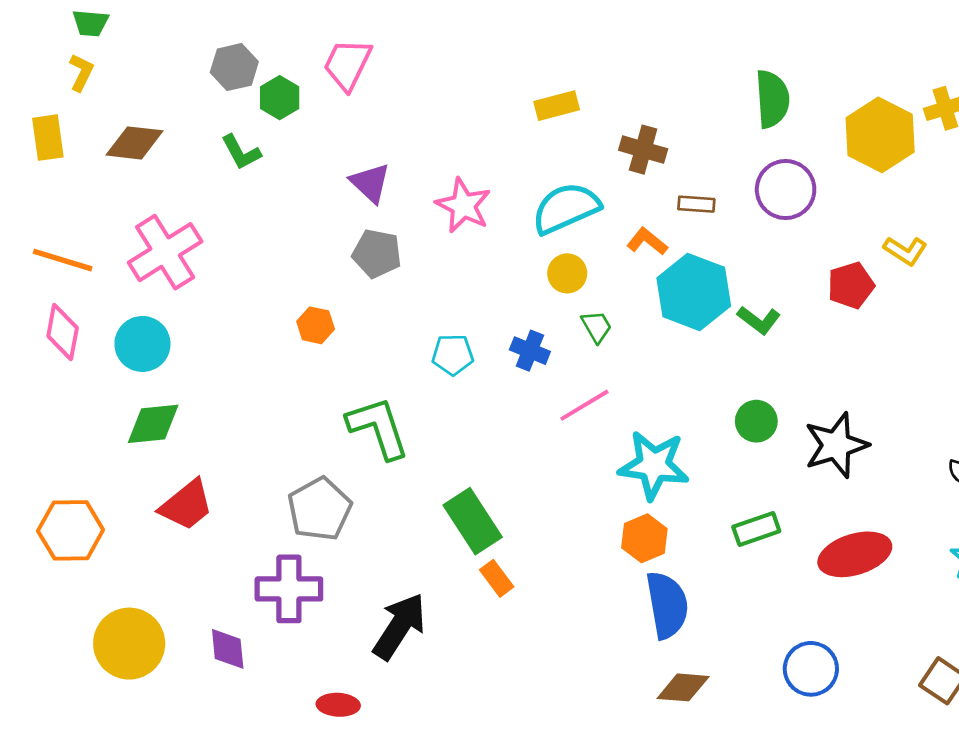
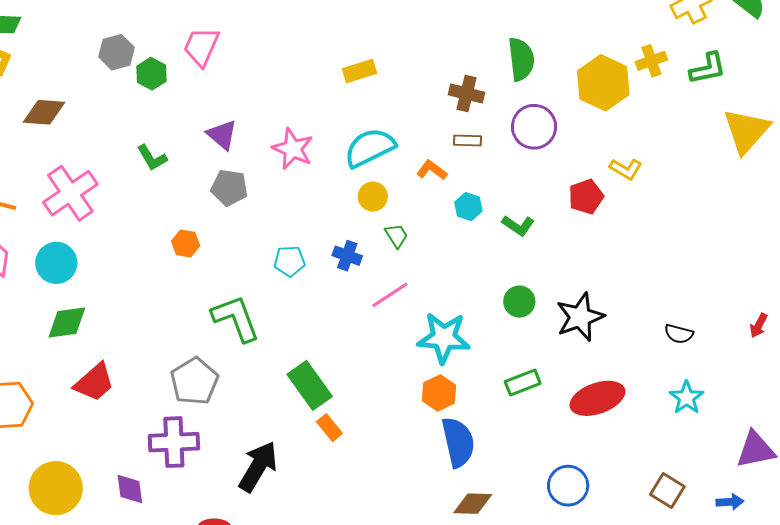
brown cross: (643, 150) -> (467, 94), moved
green L-shape: (241, 152) -> (152, 158), moved
cyan hexagon: (694, 292) -> (468, 207), size x0.5

